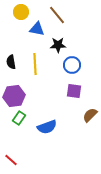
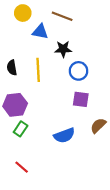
brown line: (57, 15) -> (62, 16), turned -30
blue semicircle: (47, 127) -> (64, 135), moved
red line: (11, 160) -> (22, 167), moved

